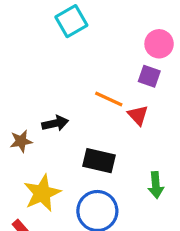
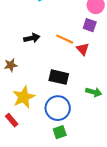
black arrow: (55, 123) -> (32, 38), moved
green arrow: (156, 185) -> (94, 92), turned -70

